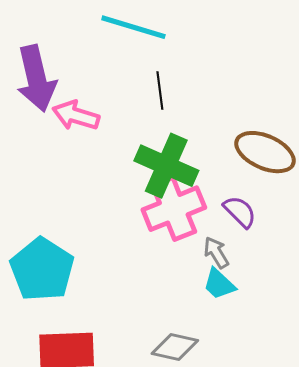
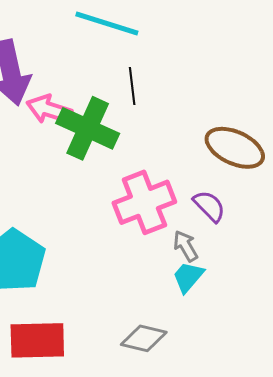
green cross: (166, 166) -> (88, 128), moved
cyan trapezoid: (219, 284) -> (188, 277), turned 87

